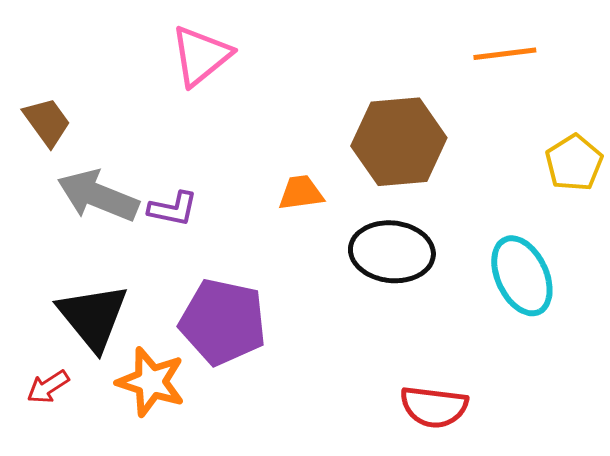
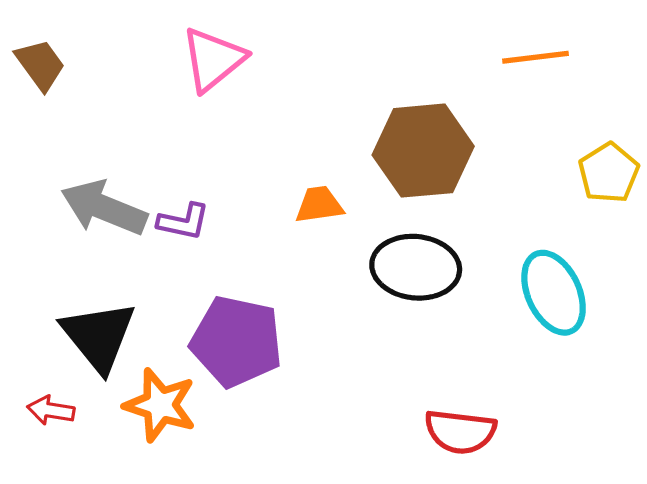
brown trapezoid: (47, 122) -> (40, 65), moved
red arrow: (48, 387) -> (51, 410), turned 42

